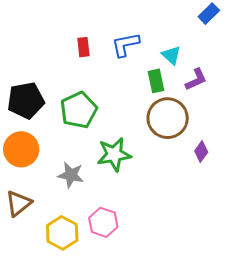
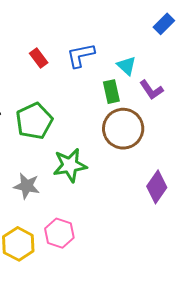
red rectangle: (83, 47) -> (39, 58), turned -30
purple L-shape: (196, 79) -> (151, 90), turned 80
purple diamond: (201, 152) -> (157, 187), moved, size x1.5

